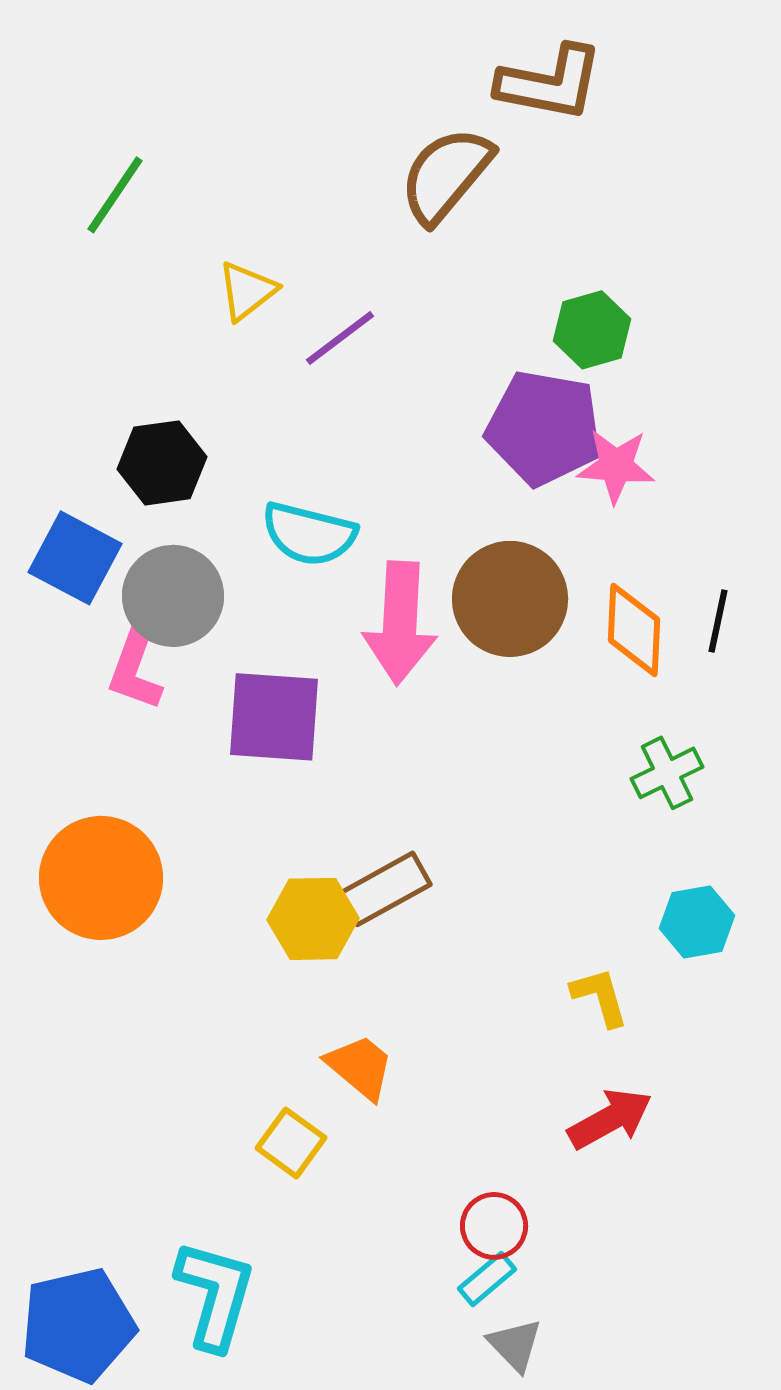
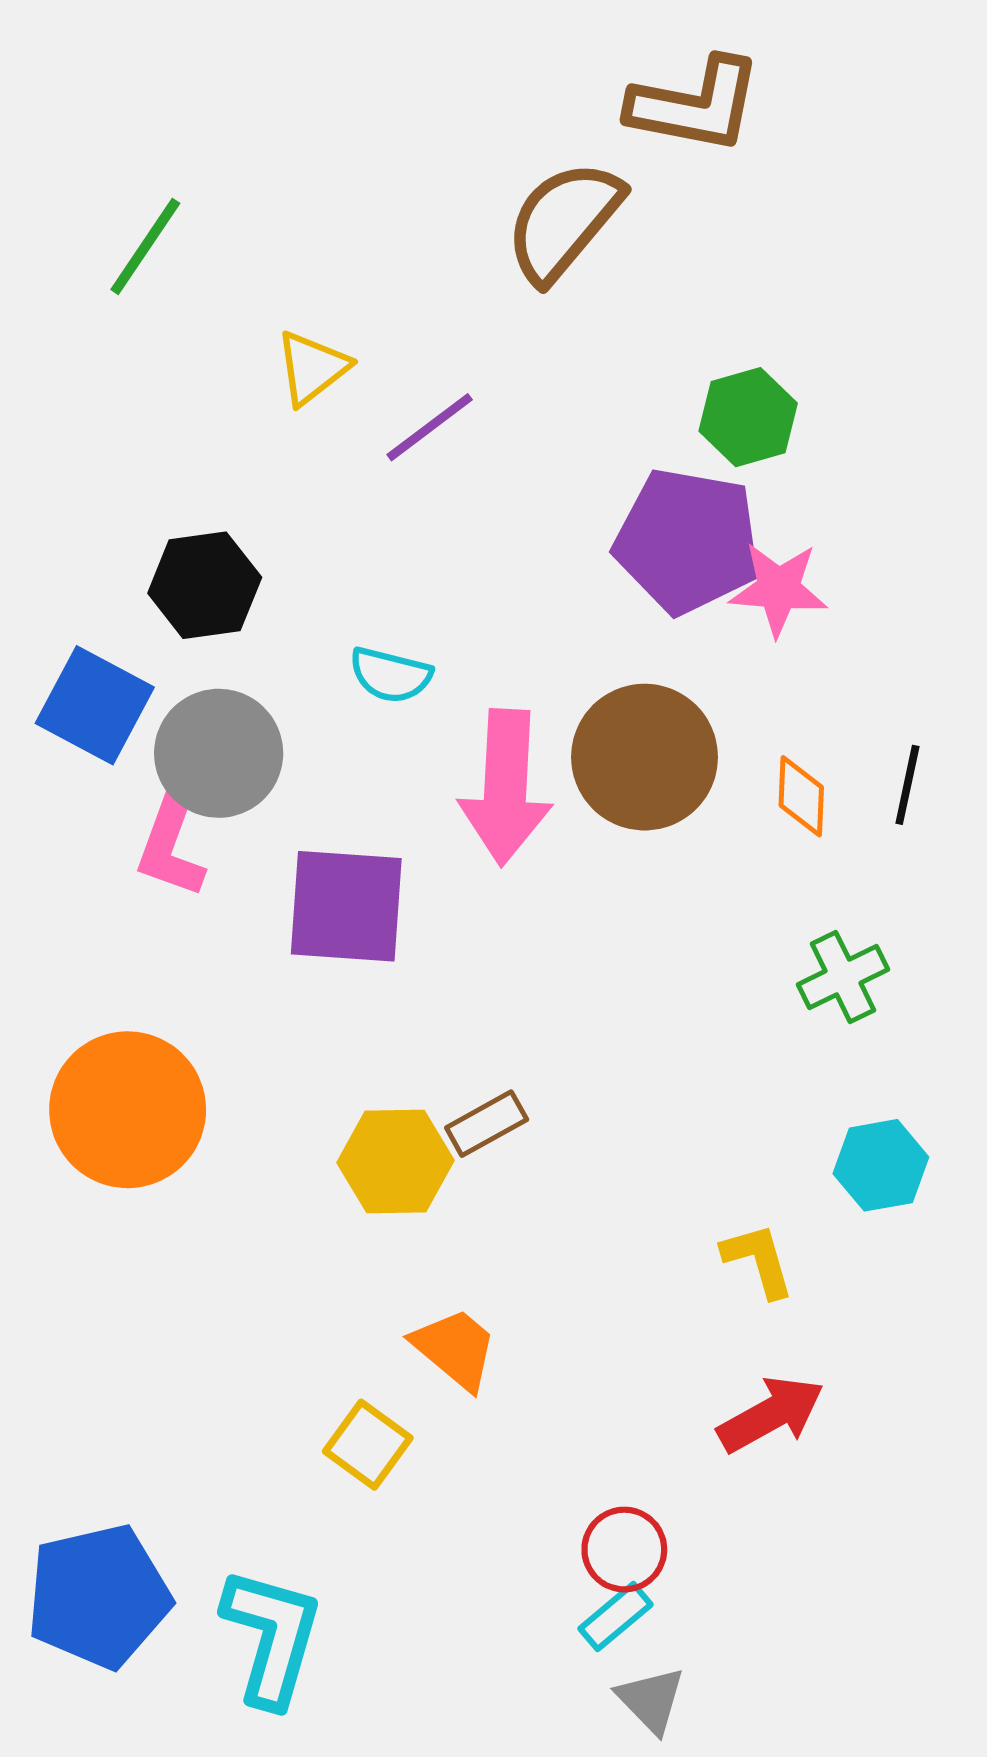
cyan semicircle: (309, 534) -> (390, 675), size x0.7
orange diamond: (634, 630) -> (801, 796), size x0.7
brown rectangle: (385, 889) -> (487, 1124), size x0.7
blue pentagon: (78, 1325) -> (99, 1596), moved

